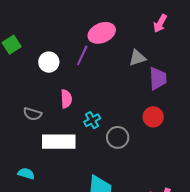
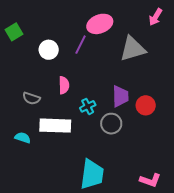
gray triangle: (137, 58) -> (133, 49), size x1.6
purple trapezoid: (158, 79) -> (120, 96), moved
cyan semicircle: (26, 174) -> (23, 138), moved

